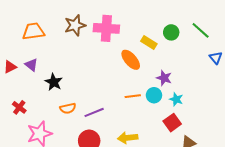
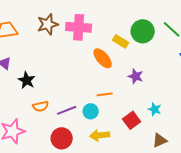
green circle: (171, 32) -> (143, 31), size x1.5
cyan circle: (154, 95) -> (91, 111), moved
cyan star: (176, 99) -> (155, 109), moved
red square: (172, 123) -> (132, 120), moved

